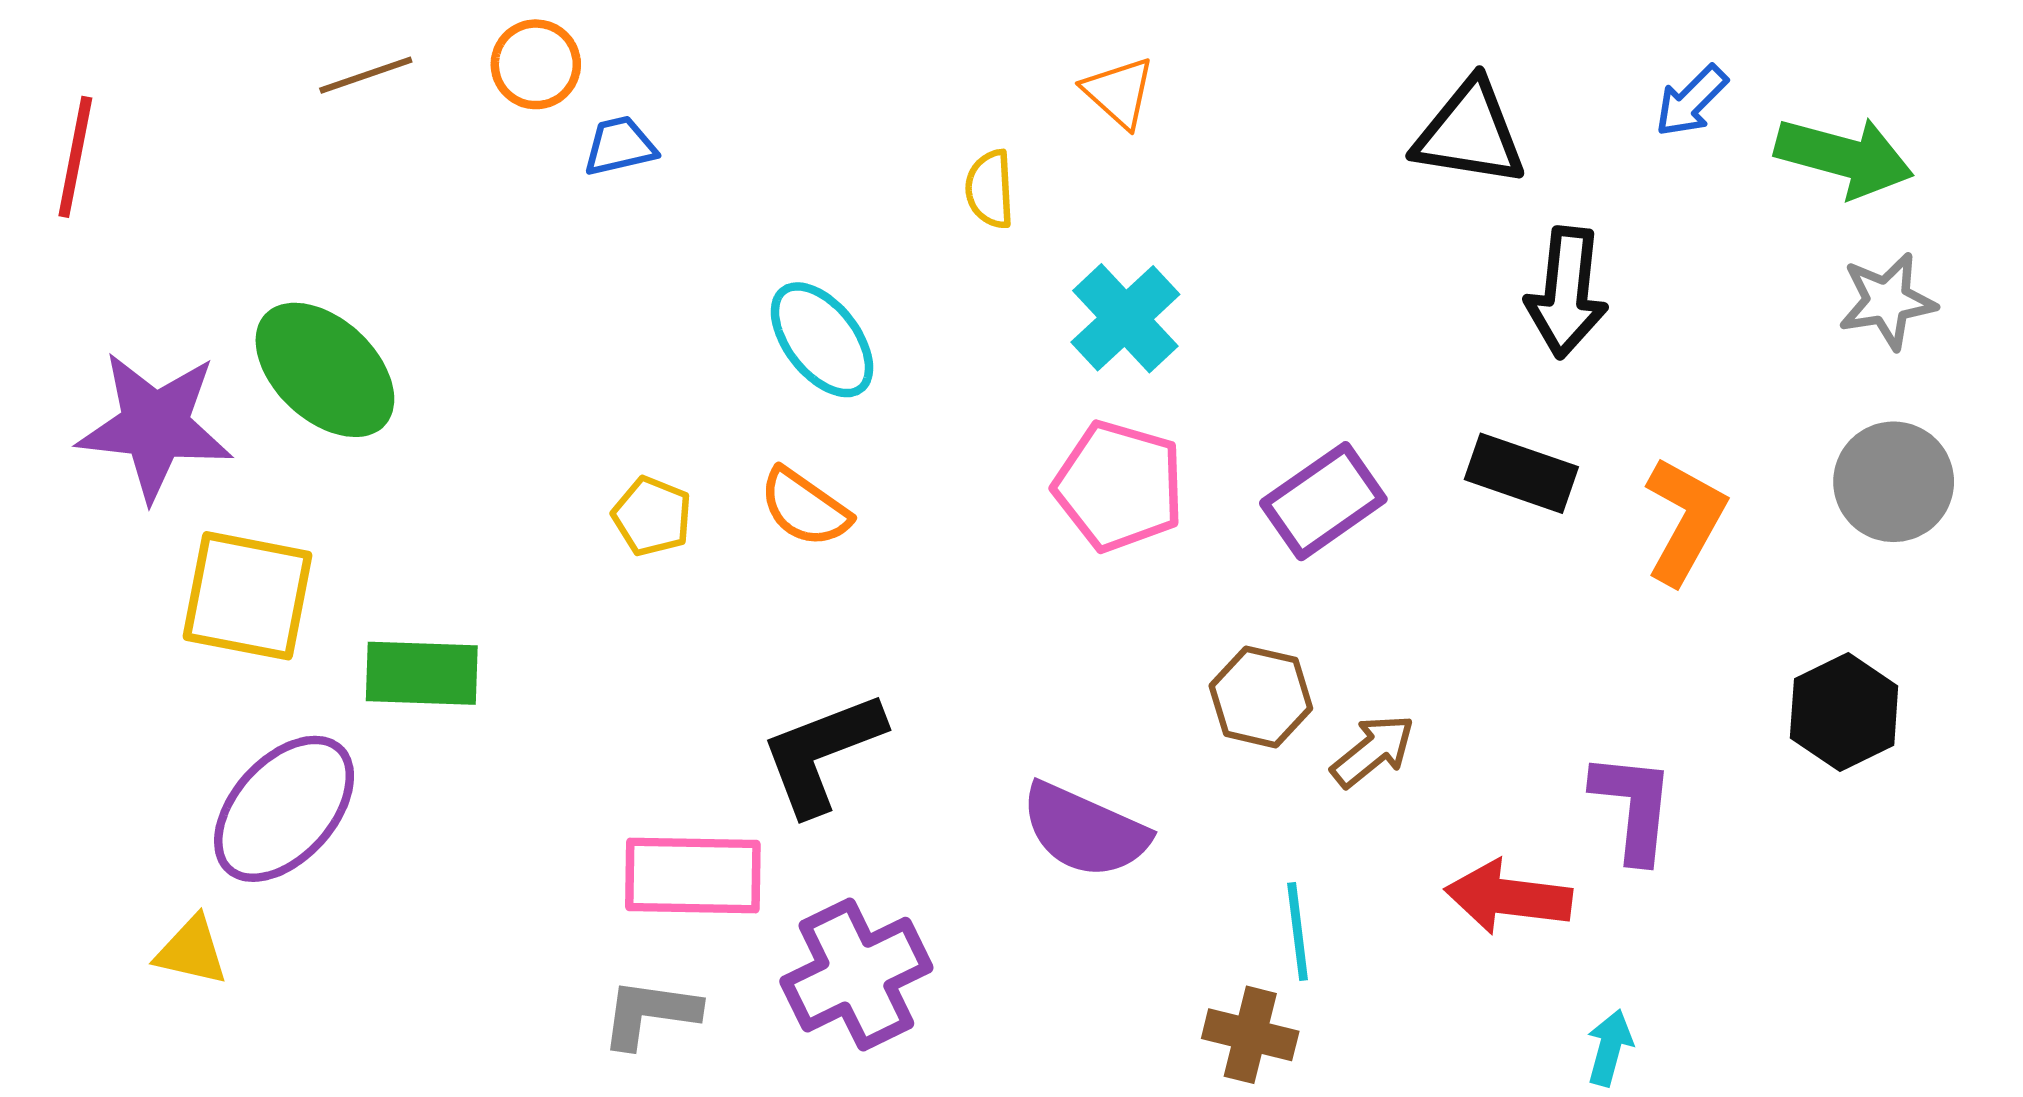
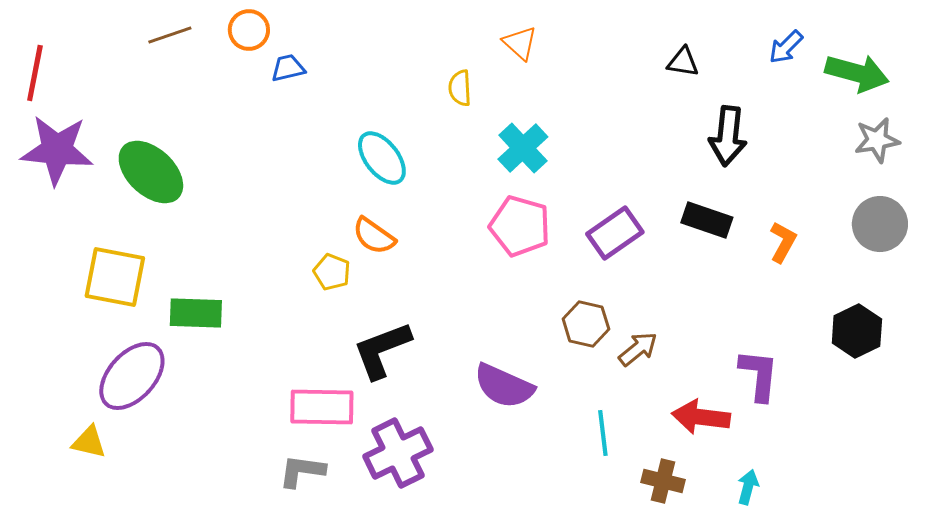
black triangle: (1470, 133) -> (683, 62), size x0.6
purple star: (155, 426) -> (57, 150), moved
yellow pentagon: (652, 516) -> (332, 272), moved
orange L-shape: (1685, 521) -> (783, 242), size x0.7
brown cross: (1250, 1035) -> (663, 481), moved

